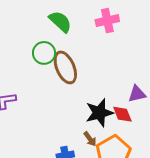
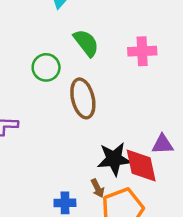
green circle: (44, 53) -> (46, 67), moved
red diamond: (122, 114) -> (141, 165), size x1.5

